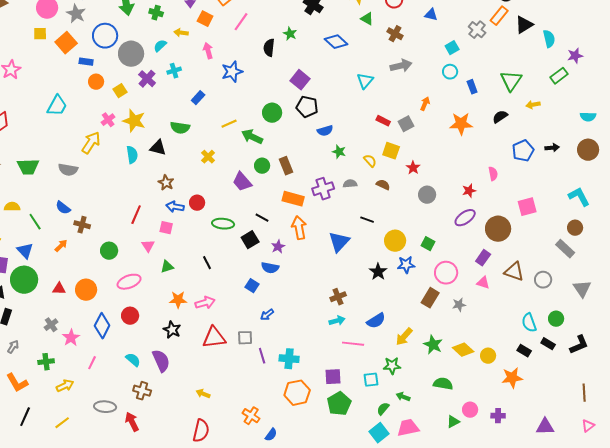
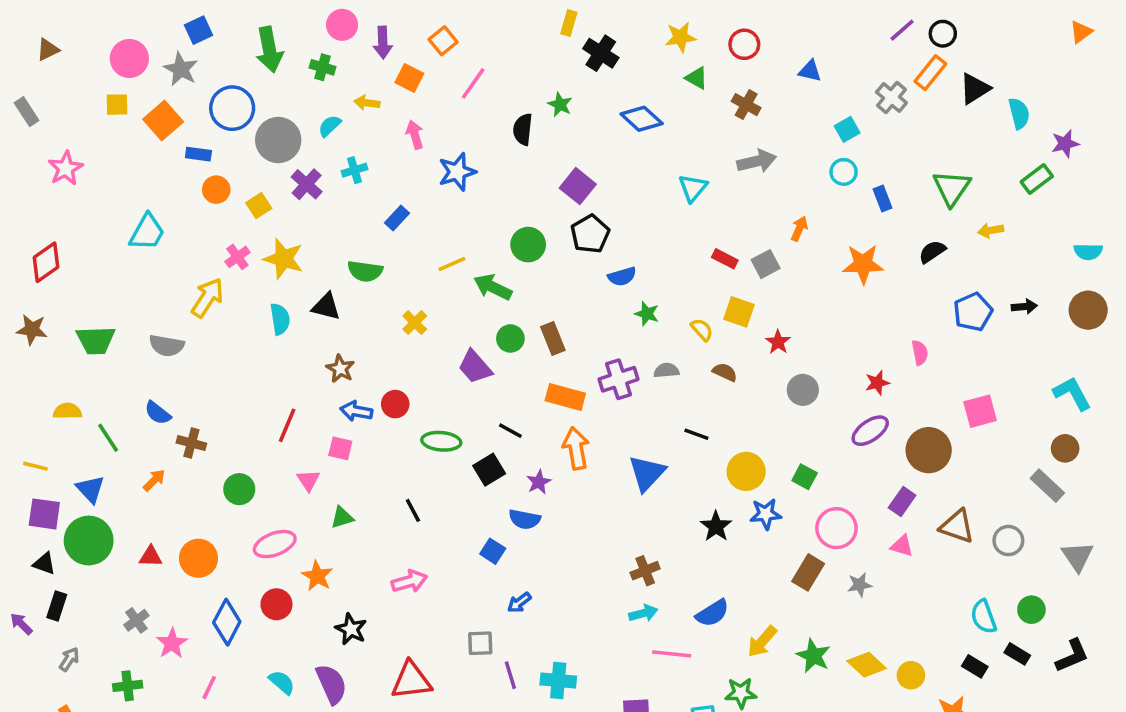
black pentagon: (307, 107) -> (590, 234), turned 30
orange star: (178, 300) -> (317, 576), moved, turned 30
red triangle: (214, 338) -> (411, 681), moved

